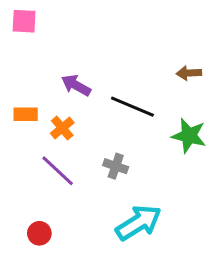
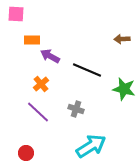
brown arrow: (189, 73) -> (122, 39), moved
orange rectangle: (26, 114) -> (32, 40), moved

